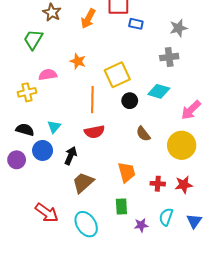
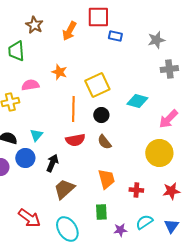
green trapezoid: (33, 39) -> (16, 51), turned -35
gray cross: (169, 57) -> (169, 69), moved
black circle: (130, 101) -> (101, 115), moved
brown semicircle: (143, 134) -> (104, 142), moved
red star: (184, 185) -> (171, 191), moved
cyan semicircle: (166, 217) -> (144, 222), turned 36

